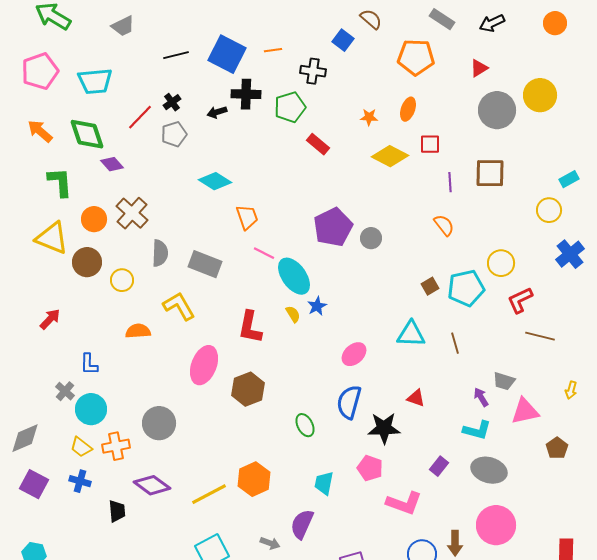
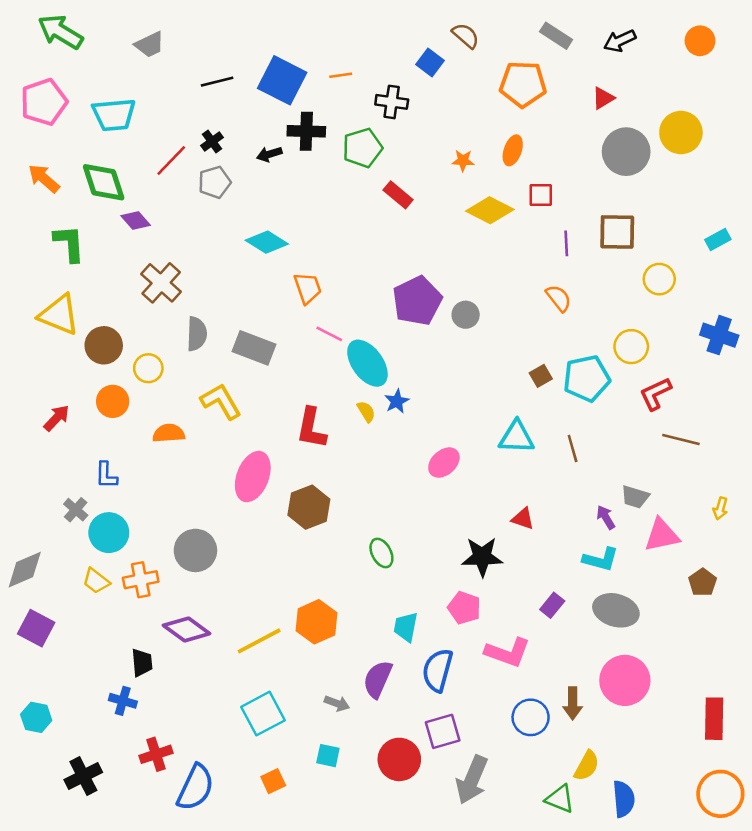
yellow circle: (549, 210) -> (659, 279), moved
orange circle: (94, 219) -> (113, 401), moved
blue cross: (570, 254) -> (719, 335), turned -32
blue semicircle: (349, 402) -> (438, 670), moved
blue cross: (80, 481) -> (123, 701), moved

